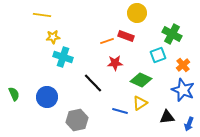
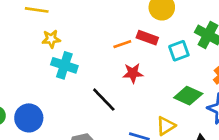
cyan square: (158, 55) -> (179, 51), moved
green diamond: (141, 80) -> (188, 96), moved
blue circle: (47, 97) -> (29, 118), moved

